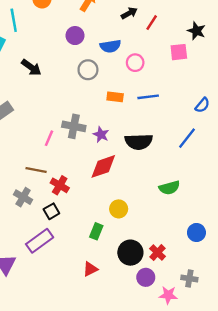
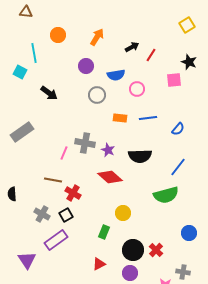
blue semicircle: (202, 105) -> (178, 129), moved
blue line: (187, 138) -> (178, 167), moved
red diamond: (103, 166) -> (110, 177), turned 60
green semicircle: (169, 188) -> (166, 195), size x1.4
gray cross: (23, 197) -> (42, 214), moved
purple circle: (146, 277) -> (130, 273), moved

